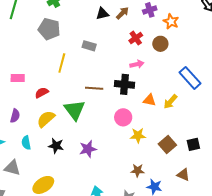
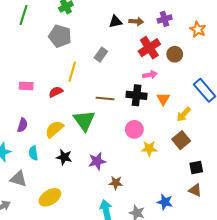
brown arrow: (122, 13) -> (136, 21), turned 48
orange star: (171, 21) -> (198, 29), moved
red cross: (136, 38) -> (149, 48), size x1.5
gray rectangle: (89, 46) -> (101, 55), turned -72
red semicircle: (42, 93) -> (56, 92), moved
orange triangle: (149, 100) -> (163, 99), moved, turned 48
black square: (193, 144) -> (196, 167), moved
brown square: (167, 145) -> (181, 140), moved
brown star: (138, 170) -> (116, 183), moved

